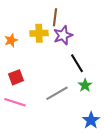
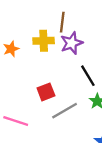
red square: (16, 77) -> (46, 92), moved

